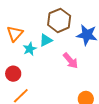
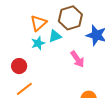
orange triangle: (15, 34) -> (38, 23), moved

